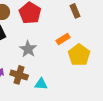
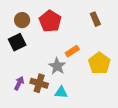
orange rectangle: (63, 39) -> (72, 51), moved
gray star: (28, 49) -> (57, 66), moved

